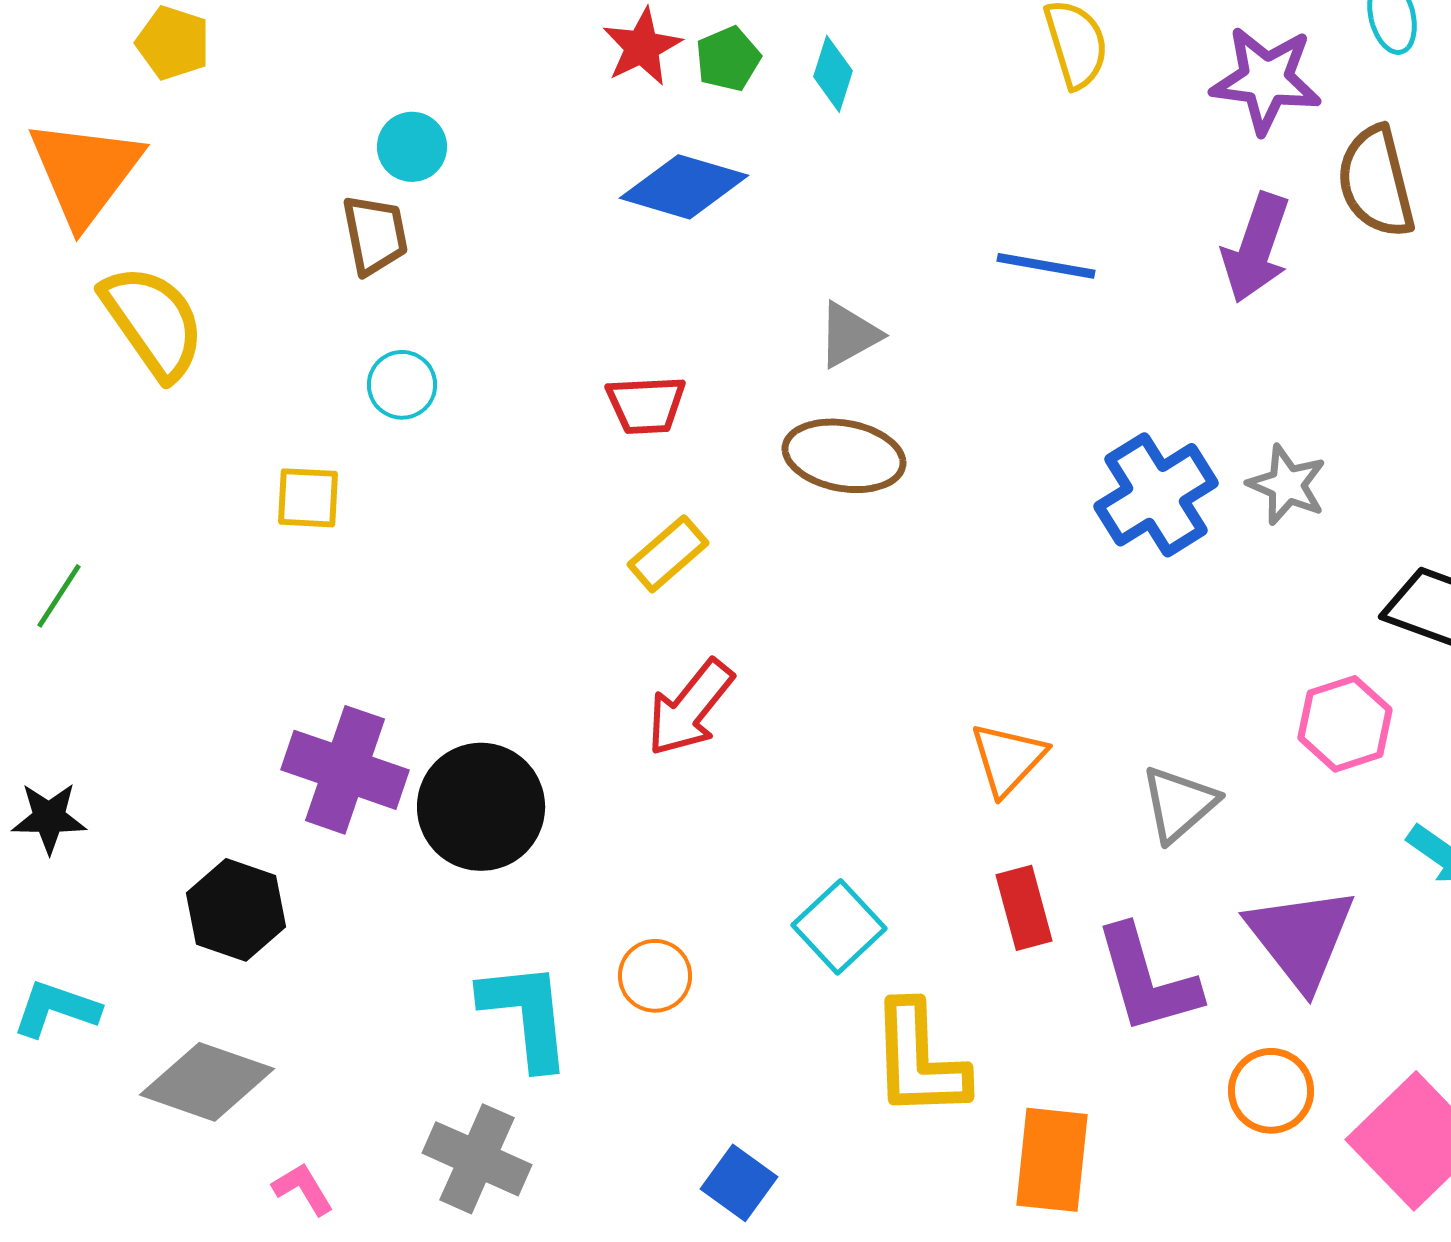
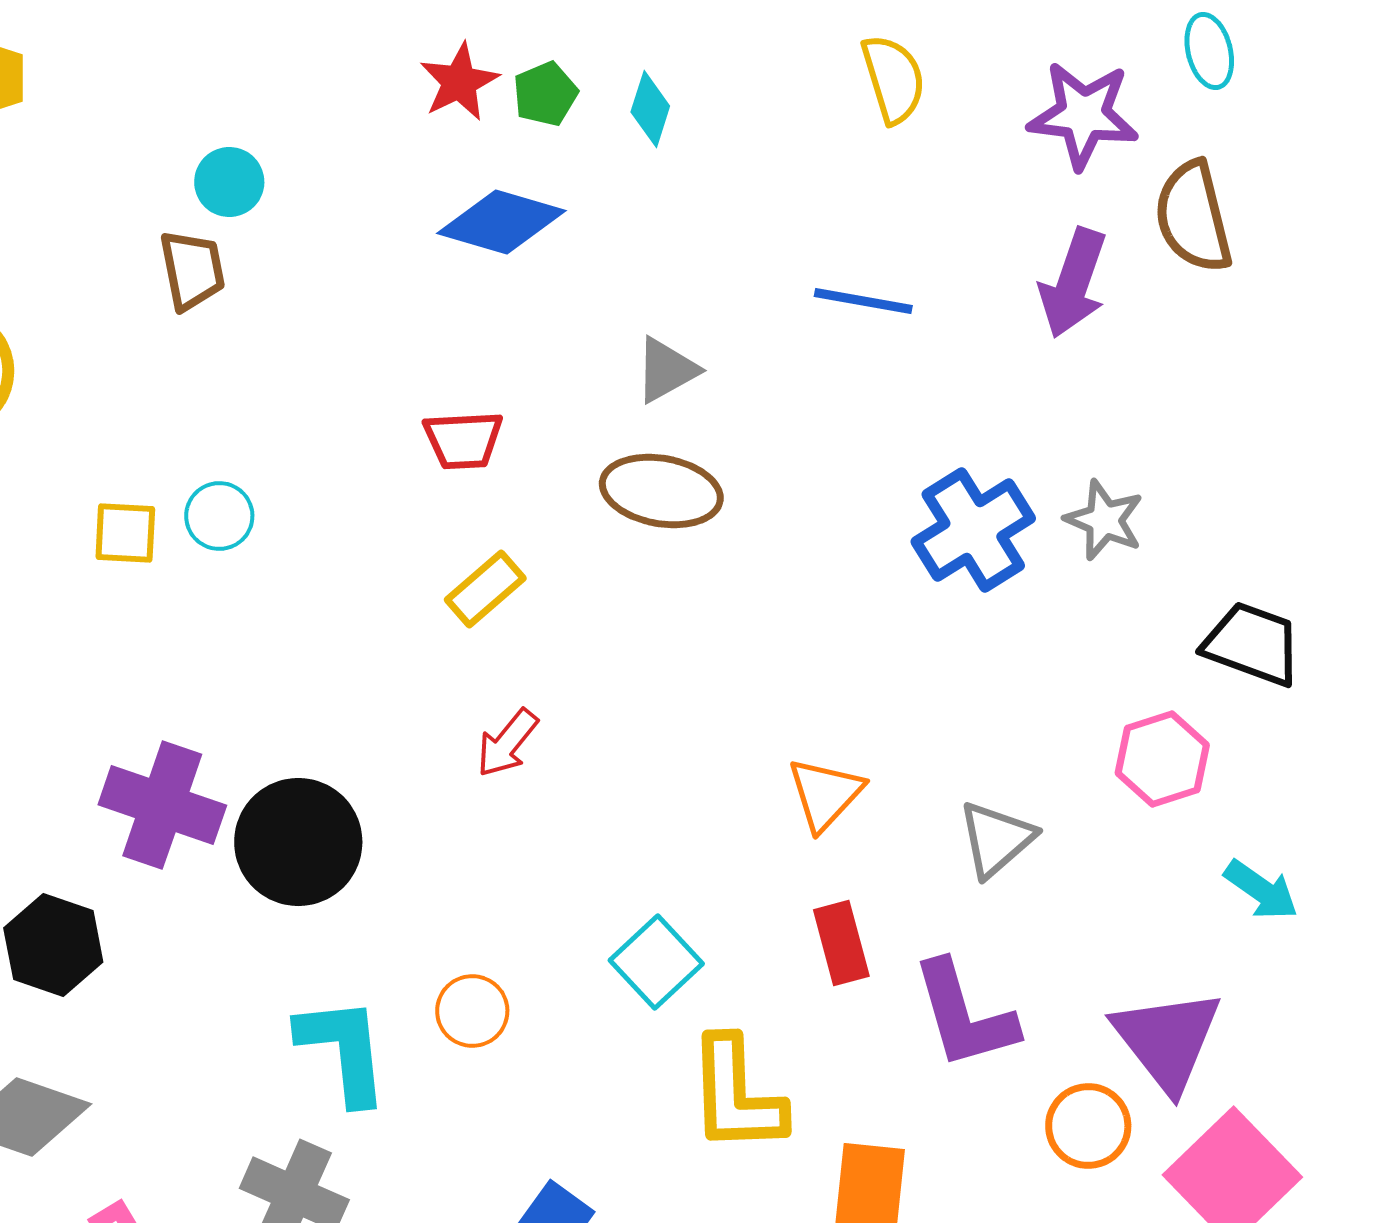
cyan circle: (402, 385) -> (219, 516), moved
red arrow: (690, 708) -> (507, 743), size x0.7
purple triangle: (1301, 938) -> (1167, 1040), moved

